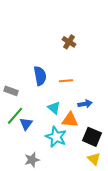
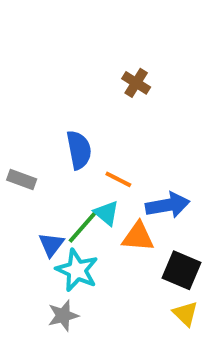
orange line: (66, 81) -> (118, 179), moved, turned 32
blue arrow: (85, 104) -> (168, 205), size x1.5
green line: (15, 116) -> (83, 227), moved
cyan star: (56, 137) -> (77, 270), moved

